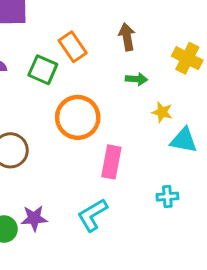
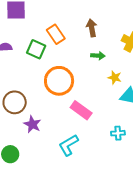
pink rectangle: (111, 162) -> (81, 110), turned -65
purple star: (34, 218) -> (32, 124), moved, turned 30

